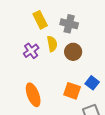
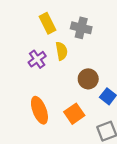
brown circle: (73, 52) -> (88, 79), moved
orange square: (72, 91) -> (74, 114), moved, turned 36

